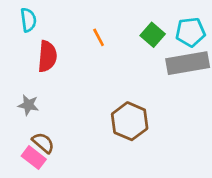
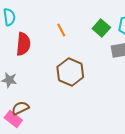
brown hexagon: (130, 121) -> (70, 72), moved
brown semicircle: (43, 143) -> (20, 108), turned -66

